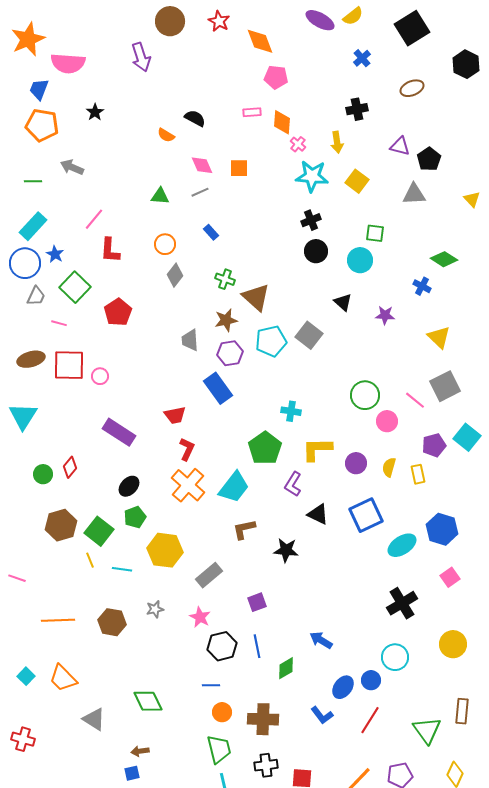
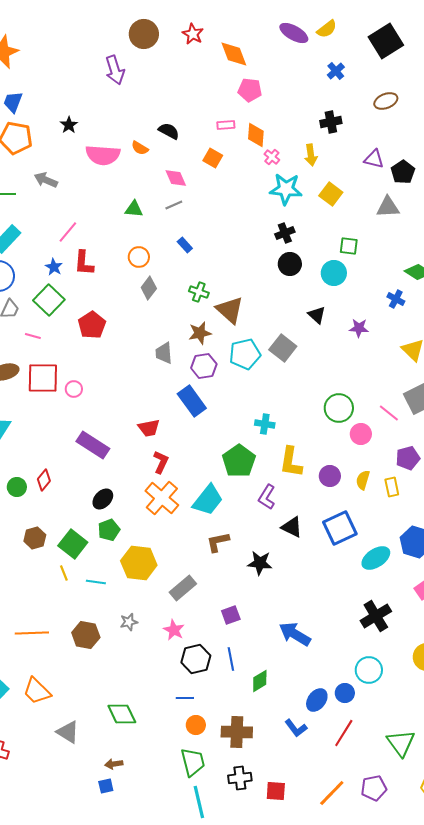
pink semicircle: (68, 63) -> (103, 155), moved
orange square: (239, 168) -> (213, 158), moved, turned 30
blue star: (55, 254) -> (54, 267), moved
yellow L-shape: (317, 449) -> (291, 462), turned -80
brown hexagon: (61, 525) -> (35, 538), size x0.7
blue arrow: (321, 640) -> (295, 634), moved, size x1.4

